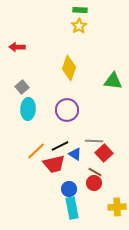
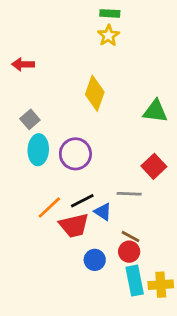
purple circle: (67, 110) -> (75, 154), moved
red square: (104, 153) -> (154, 166), moved
cyan rectangle: (72, 208) -> (135, 281), moved

